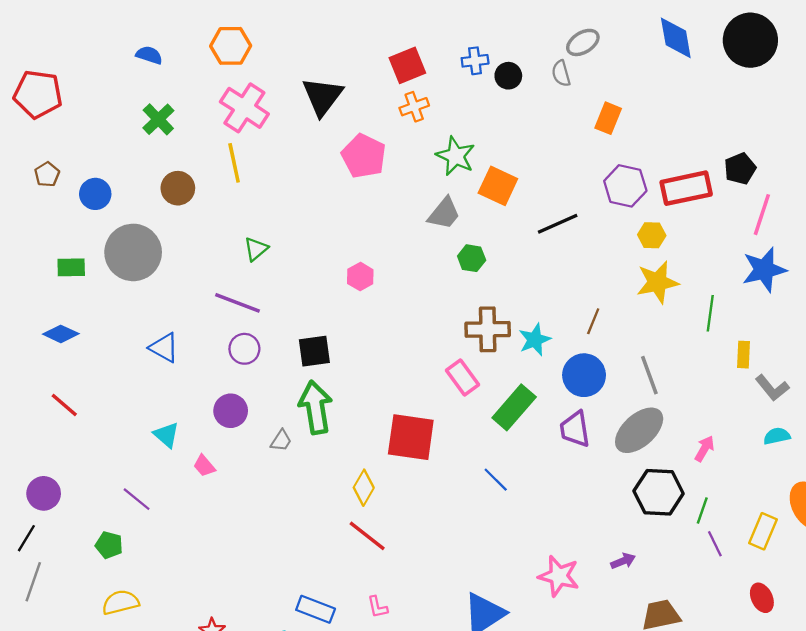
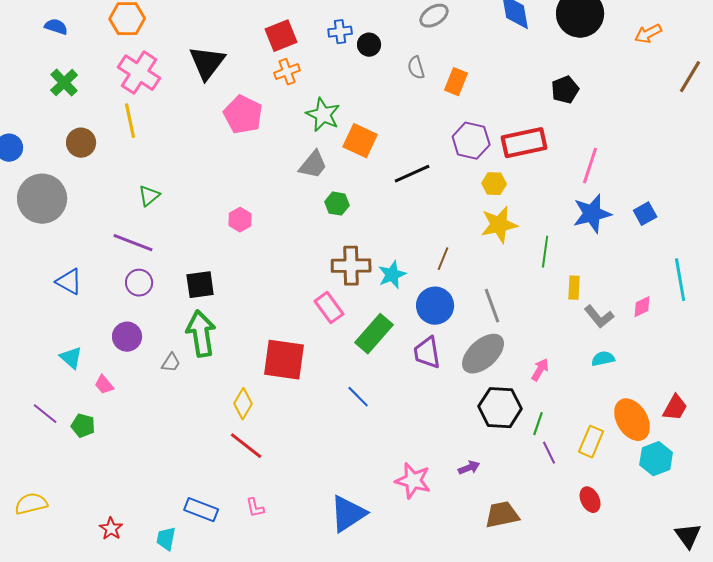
gray semicircle: (561, 73) -> (416, 68), moved
black pentagon: (740, 169) -> (565, 90), moved
green pentagon: (109, 545) -> (83, 426), moved

